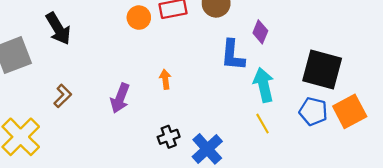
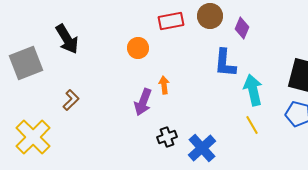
orange circle: (139, 18) -> (138, 48), moved
purple diamond: (260, 32) -> (242, 28), moved
purple arrow: (120, 98) -> (143, 102), moved

